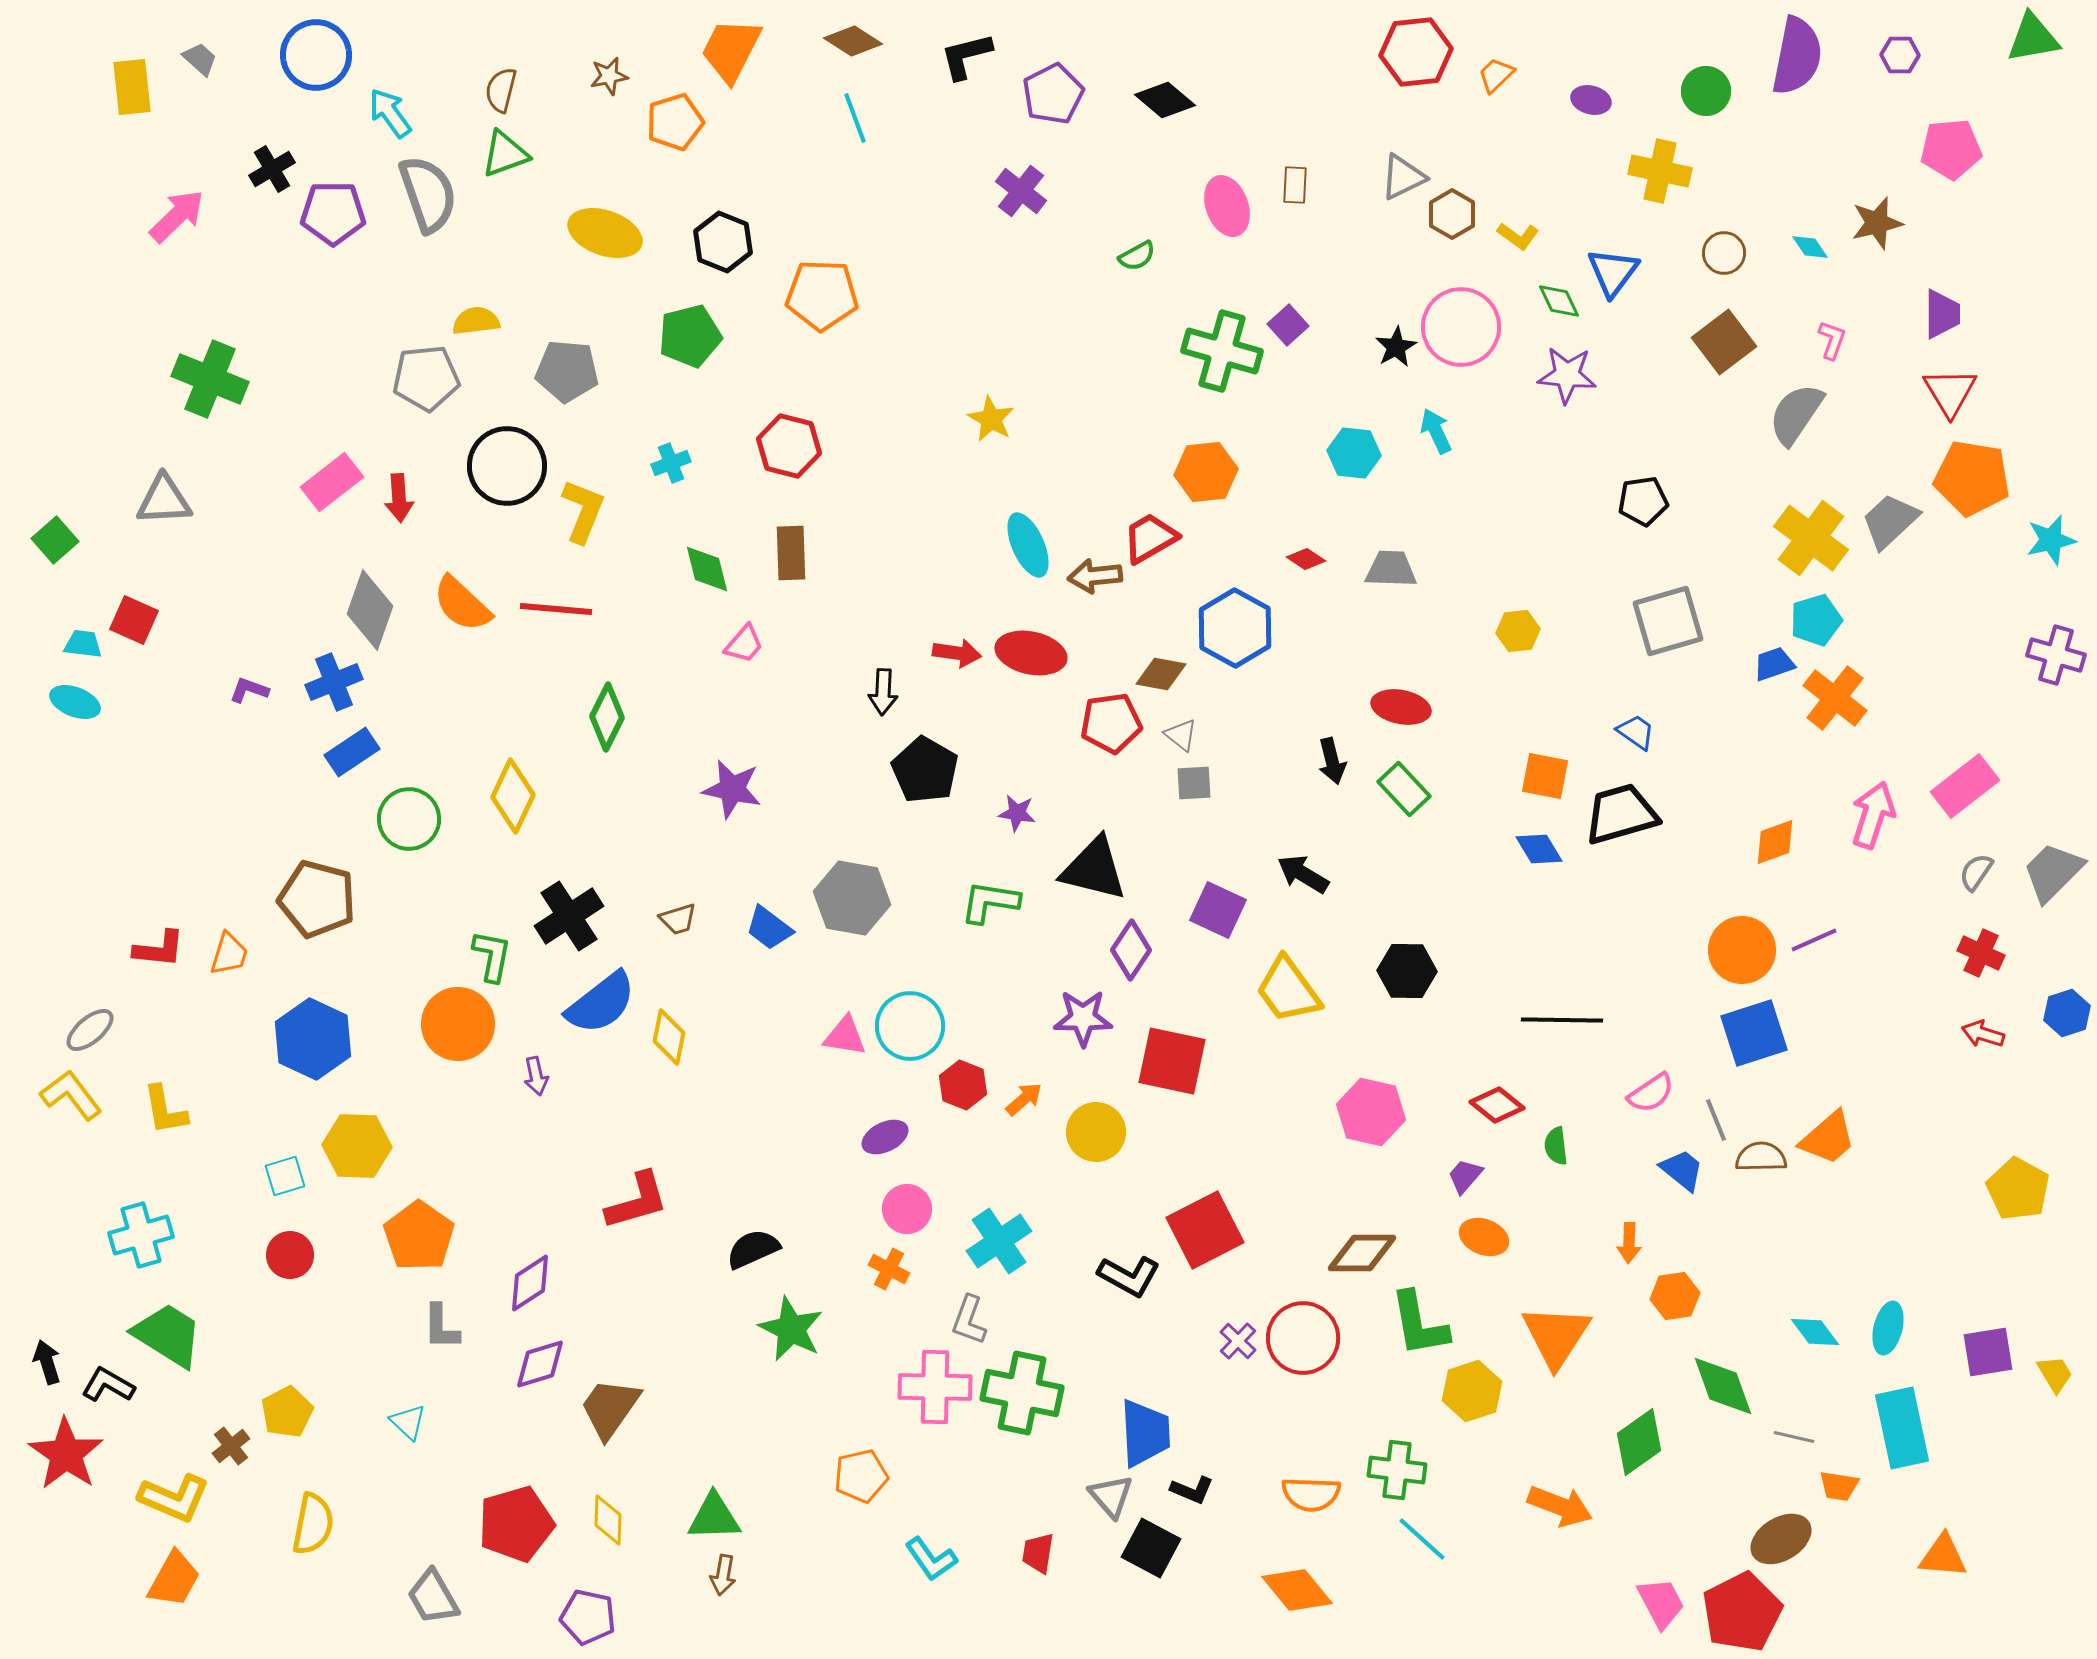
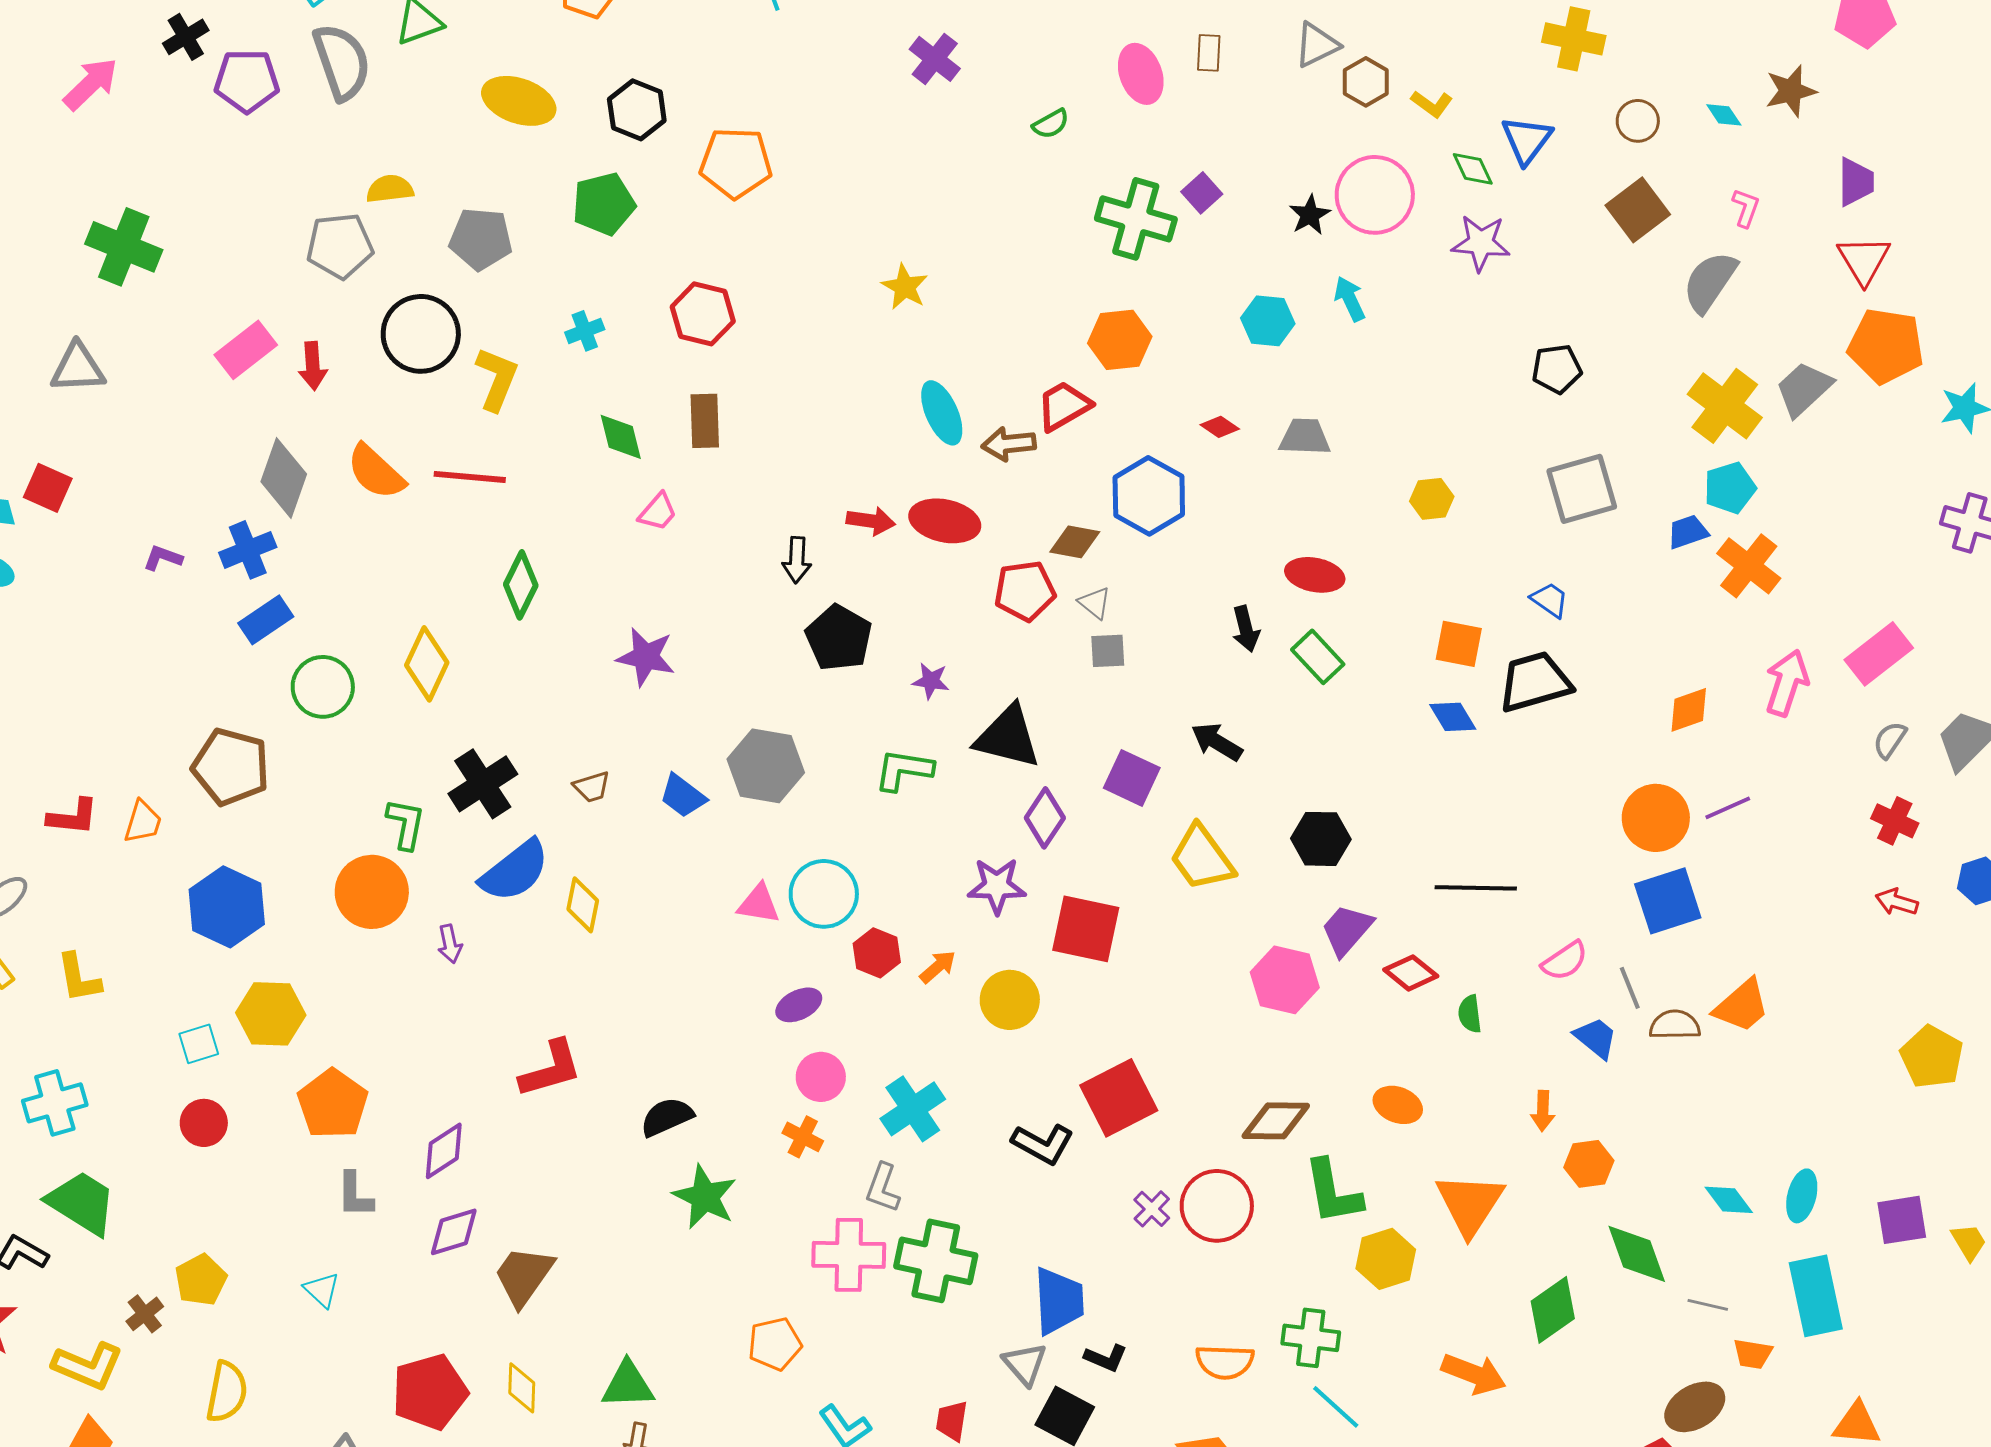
purple trapezoid: (1465, 1176) -> (1347, 930), moved, size x1.5

